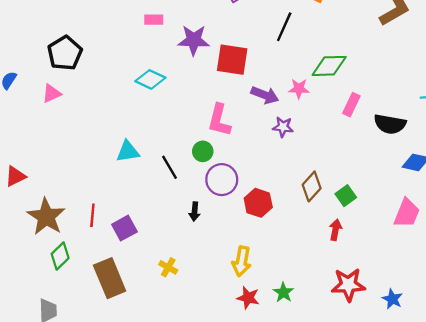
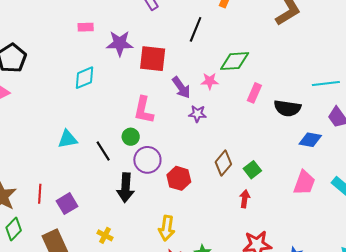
cyan diamond: (150, 79) -> (84, 78), turned -45
purple arrow: (265, 95) -> (181, 87), turned 35
black arrow: (195, 212) -> (126, 188), size x1.8

